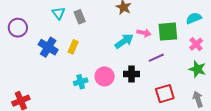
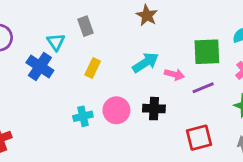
cyan triangle: (59, 13) -> (56, 42), moved
pink arrow: (144, 33) -> (174, 74), moved
yellow rectangle: (73, 47) -> (93, 68), moved
purple line: (156, 58) -> (203, 88), moved

